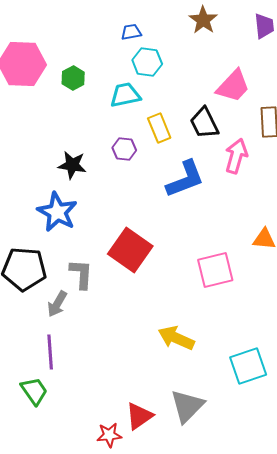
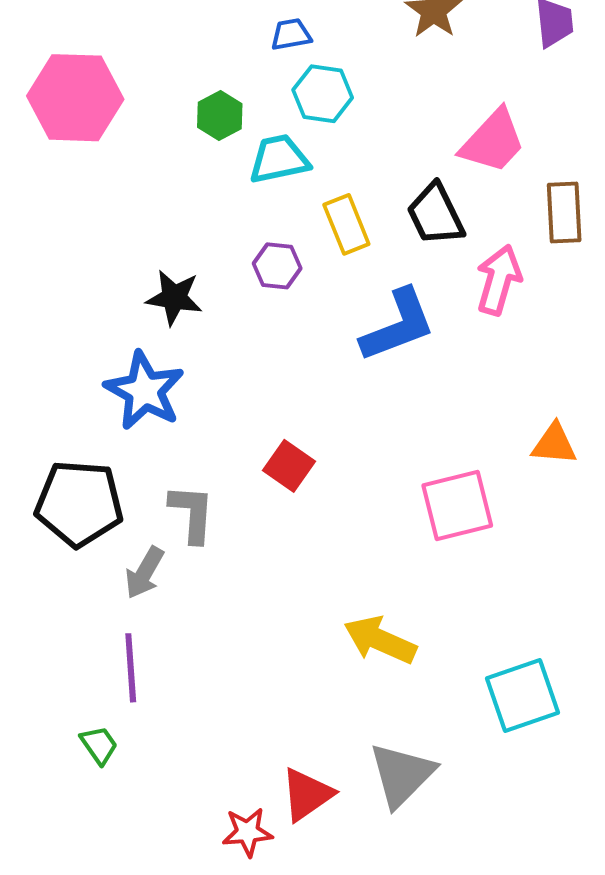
green hexagon: (73, 78) -> (220, 116), moved
red square: (130, 250) -> (289, 466), size x0.6
green trapezoid: (34, 391) -> (99, 745), size x0.7

